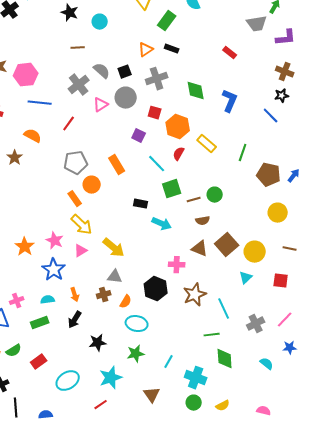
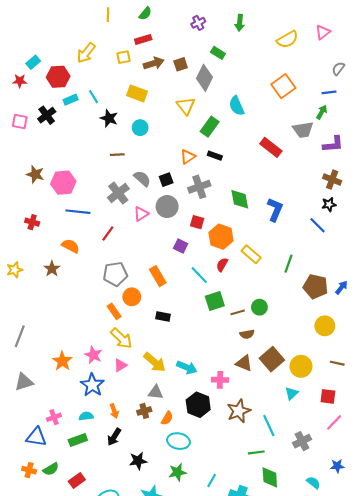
red rectangle: (230, 53) -> (271, 147), moved, size x1.5
black rectangle: (141, 204) -> (163, 317), moved
cyan arrow: (162, 224) -> (187, 367), moved
pink line: (285, 320) -> (334, 422), moved

